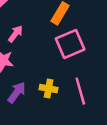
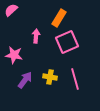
pink arrow: (15, 34) -> (36, 36), moved, turned -32

